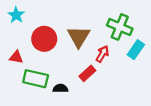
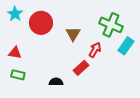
brown triangle: (79, 37) -> (73, 34), size x0.7
red circle: (44, 39) -> (41, 23), moved
green rectangle: (36, 79) -> (18, 75), moved, size x0.6

